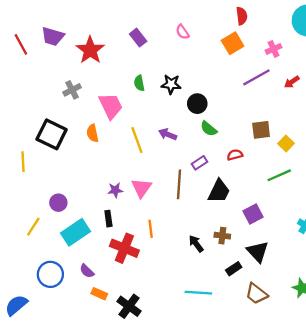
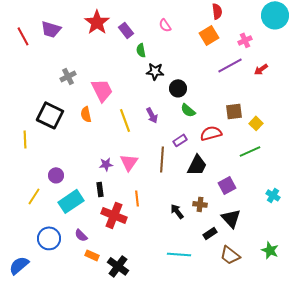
red star: (90, 50) -> (97, 22), moved
green semicircle: (139, 83) -> (141, 50), moved
purple arrow: (168, 134) -> (152, 115), turned -140
red semicircle: (235, 155) -> (211, 133), size x1.5

